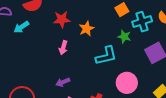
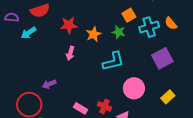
green star: (124, 37) -> (119, 32), moved
purple arrow: (63, 82) -> (49, 84), moved

